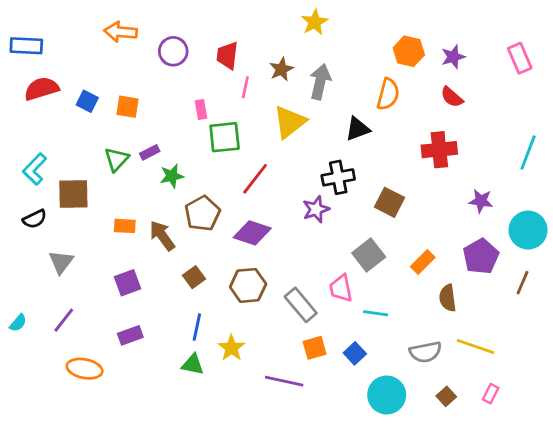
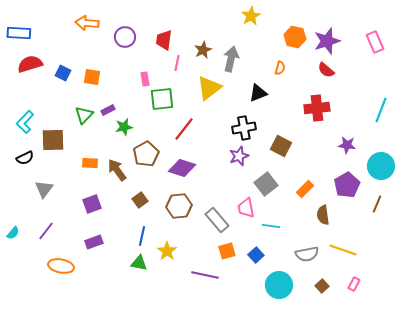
yellow star: (315, 22) -> (251, 16), moved
purple star: (453, 57) -> (327, 41), size x1.5
orange semicircle: (388, 94) -> (280, 68), size x0.6
purple star: (316, 209) -> (239, 156), moved

